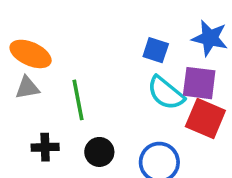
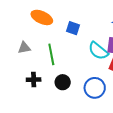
blue square: (156, 50) -> (73, 28), moved
orange ellipse: (31, 54) -> (42, 17), moved

